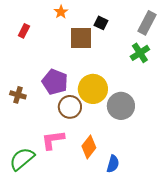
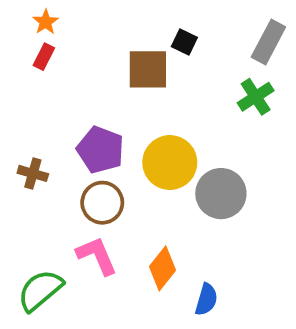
orange star: (61, 12) -> (46, 22), moved
brown circle: (70, 107) -> (102, 203), moved
pink L-shape: (53, 140) -> (97, 256), turned 75

